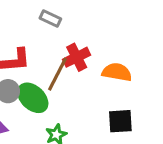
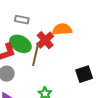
orange semicircle: (117, 72) -> (62, 29), moved
green ellipse: (33, 98) -> (20, 44), moved

